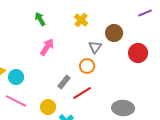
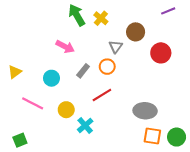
green arrow: (40, 19) -> (77, 15), moved, size x1.5
pink arrow: (47, 47) -> (65, 47), turned 84
cyan circle: (16, 77) -> (51, 78), moved
gray rectangle: (64, 82) -> (83, 71), moved

